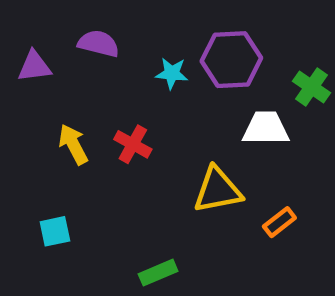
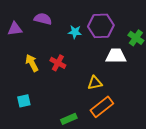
yellow triangle: (218, 190) -> (95, 83), size x0.7
orange rectangle: (279, 222) -> (102, 107), moved, size x1.6

